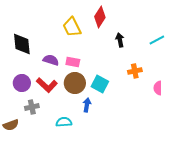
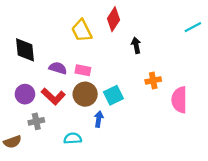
cyan line: (157, 40) -> (193, 27), moved
cyan square: (100, 84) -> (113, 95), turned 36
pink semicircle: (158, 88) -> (179, 100), size x1.6

